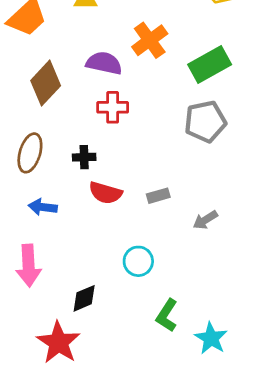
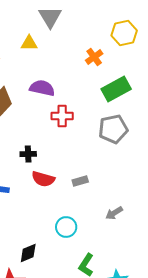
orange cross: (150, 40) -> (94, 57), moved, size x0.7
red cross: (113, 107) -> (62, 116), moved
gray arrow: (205, 220) -> (114, 213), moved

